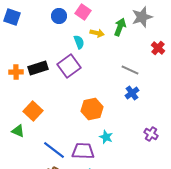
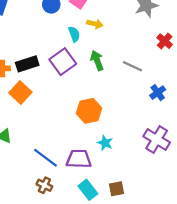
green arrow: (120, 27) -> (97, 60), moved, turned -42
blue cross: (132, 93) -> (158, 93), moved
orange square: (33, 111) -> (20, 93), moved
purple cross: (151, 134) -> (157, 139), size x1.6

